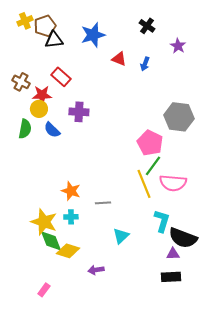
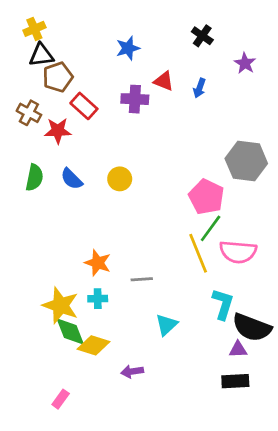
brown pentagon: (45, 26) -> (58, 77), moved
blue star: (93, 35) -> (128, 48), size x0.7
black triangle: (54, 40) -> (41, 55), moved
yellow circle: (39, 109) -> (120, 179), moved
purple cross: (79, 112) -> (135, 99), moved

